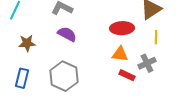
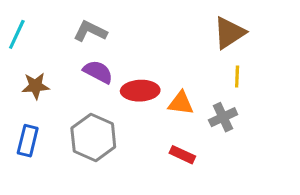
red ellipse: (122, 28) -> (140, 91), moved
red rectangle: (127, 75) -> (182, 155), moved

